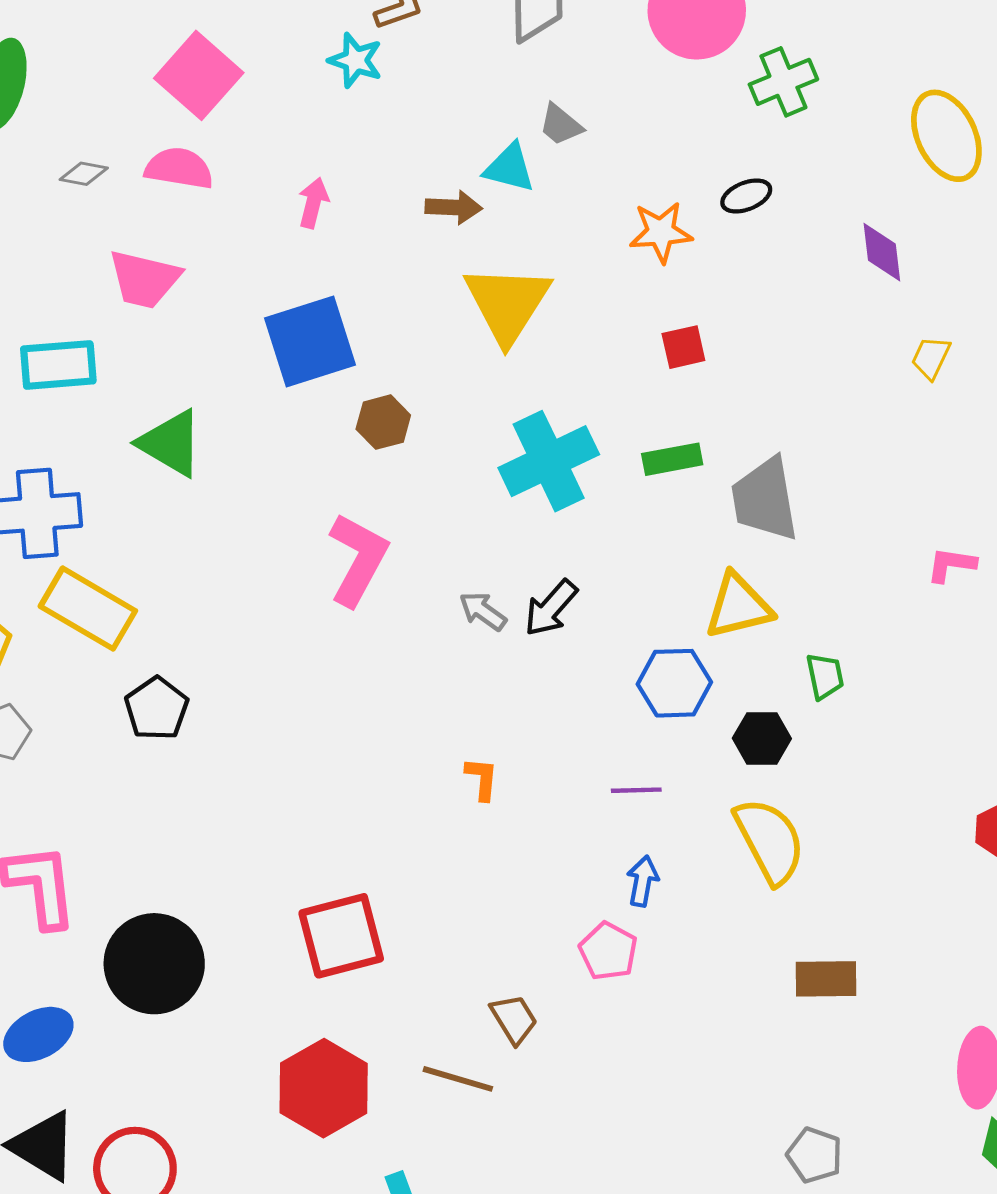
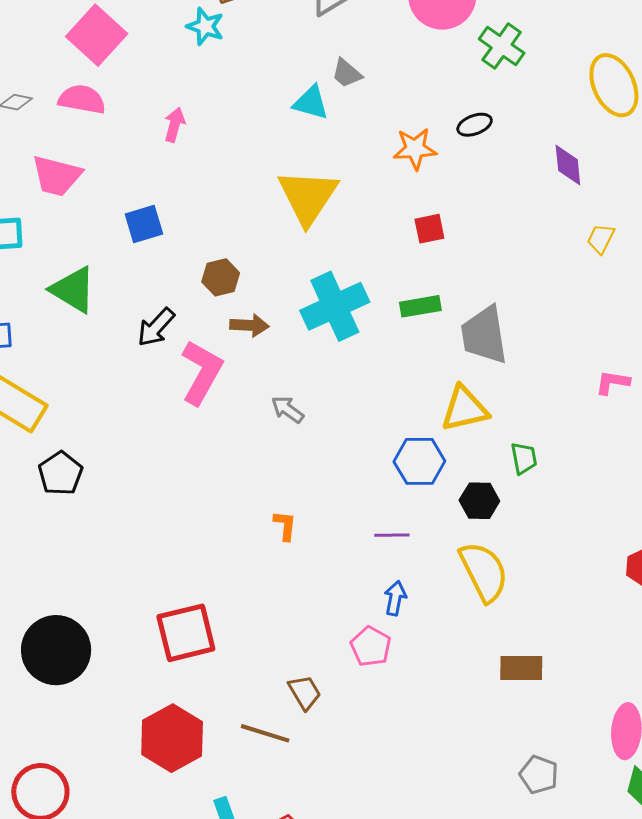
green cross: (783, 82) -> (502, 46), turned -33
brown arrow: (454, 207) -> (249, 325), moved
blue square: (310, 342) -> (144, 224), moved, size x0.6
black arrow: (551, 608) -> (156, 327), moved
gray pentagon: (815, 1155) -> (539, 775), moved

